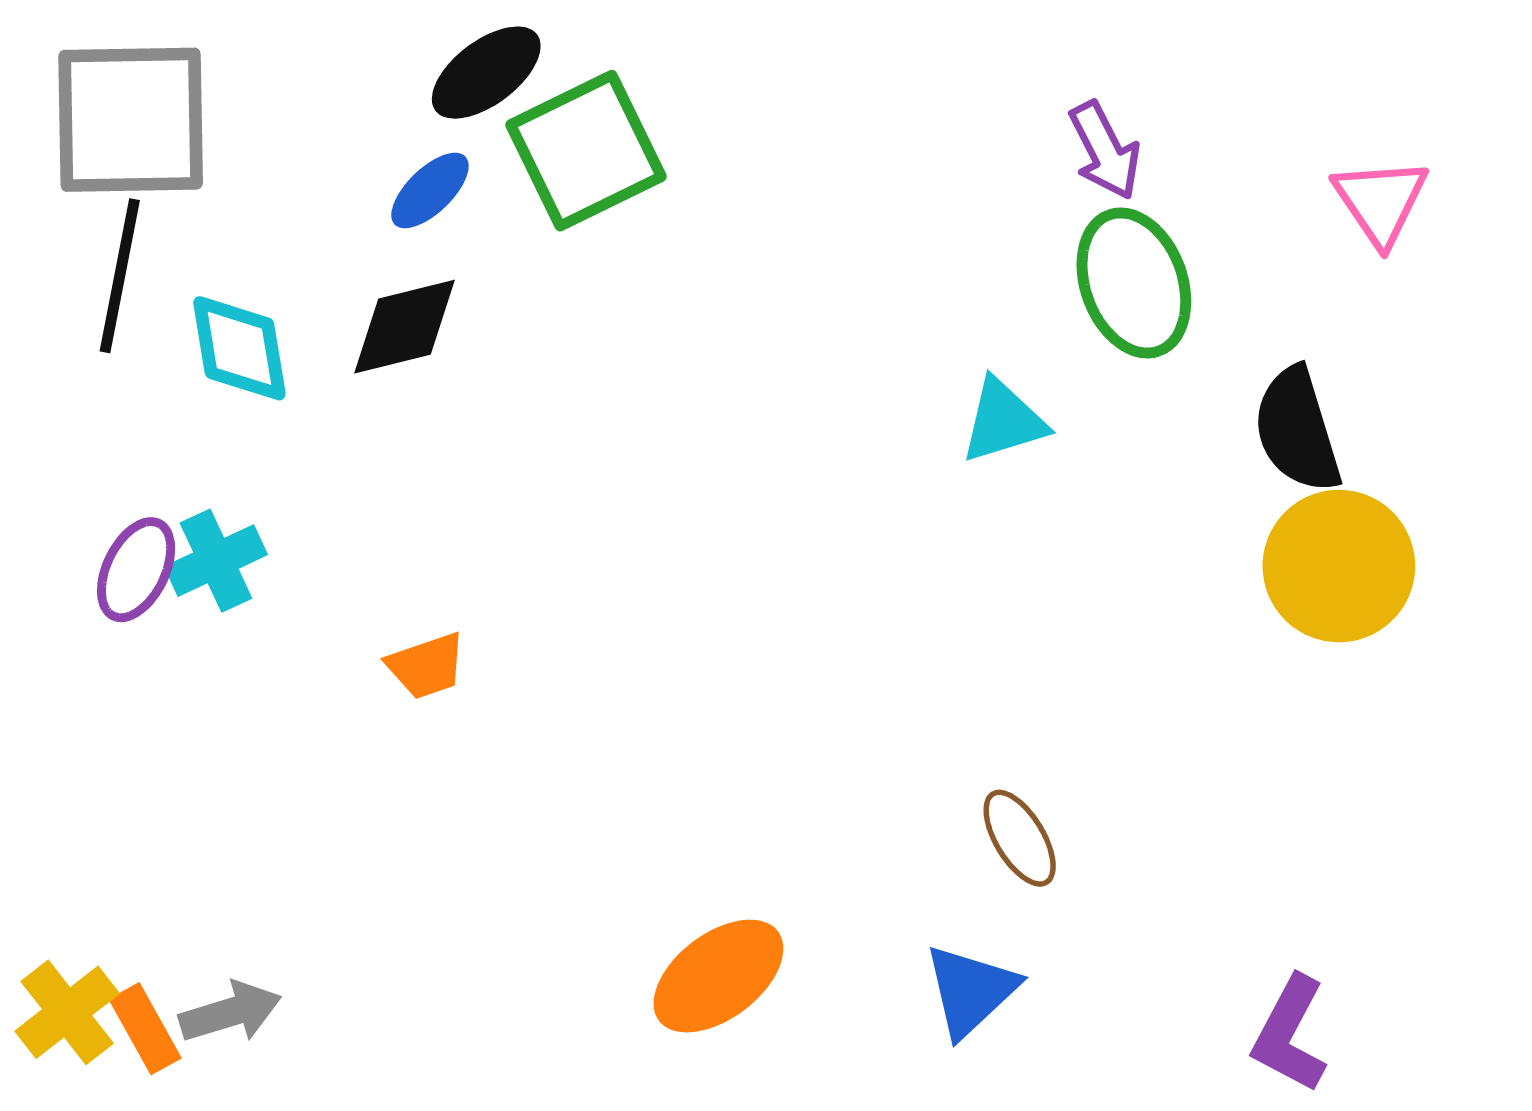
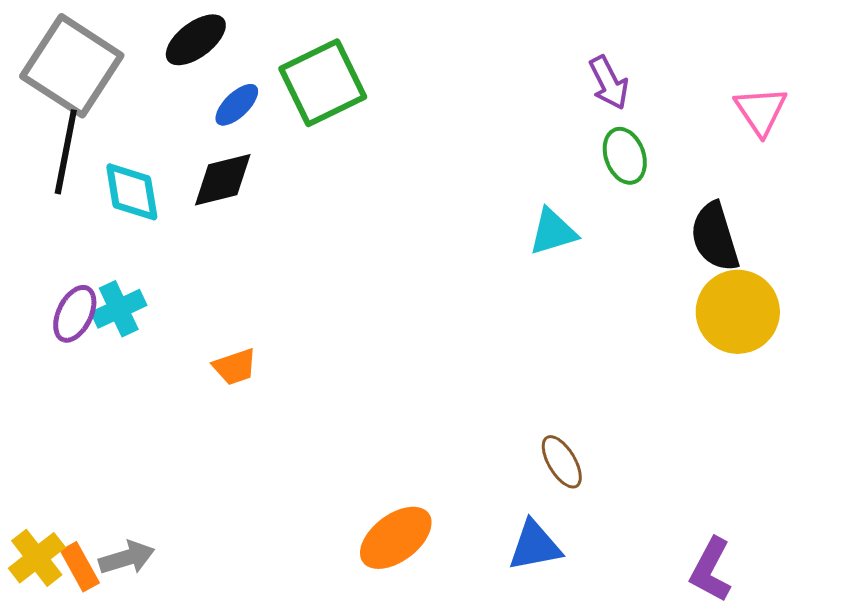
black ellipse: (486, 73) -> (196, 40), moved
gray square: (131, 120) -> (72, 66), turned 34
green ellipse: (1134, 283) -> (625, 156), size x0.7
blue triangle: (971, 991) -> (535, 546), turned 32

